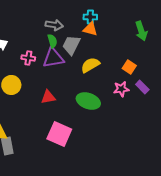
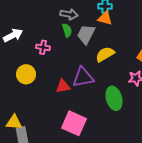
purple triangle: (53, 58) -> (83, 77), moved
green ellipse: (88, 101) -> (114, 98), moved, turned 55

